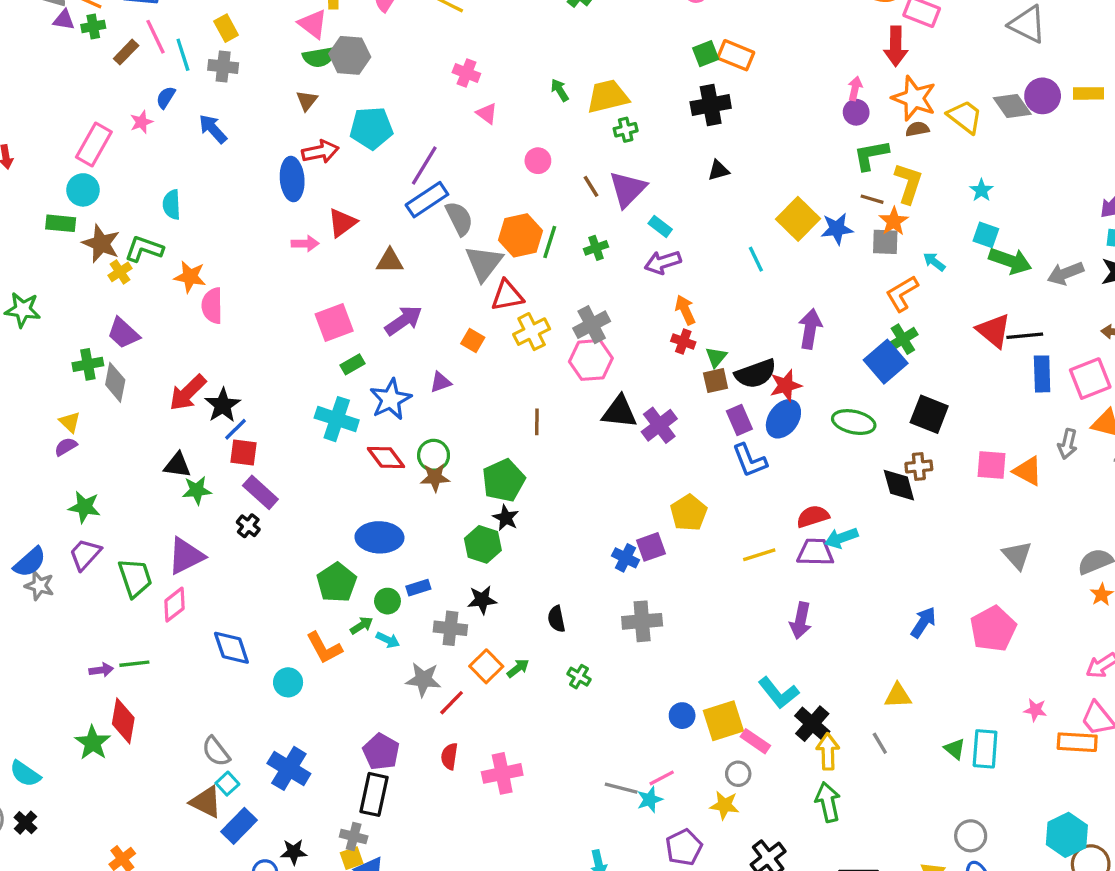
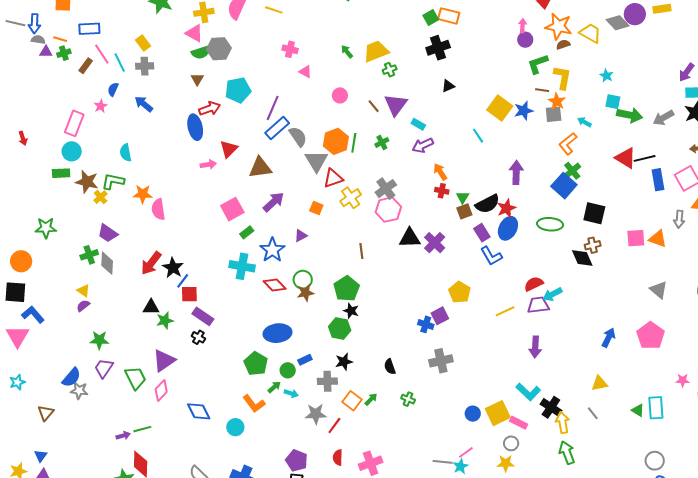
brown triangle: (390, 261) -> (260, 168), size x1.4

